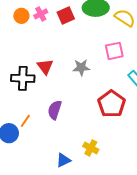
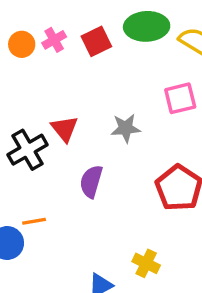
black cross: (23, 78) -> (27, 150), turned -30
purple semicircle: (55, 110) -> (91, 181), moved
orange line: (25, 121) -> (34, 221), turned 48

